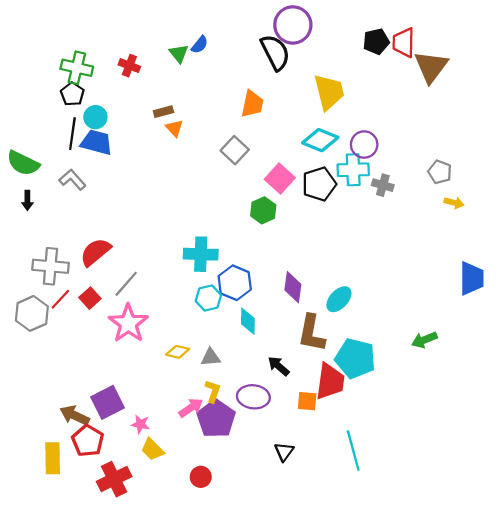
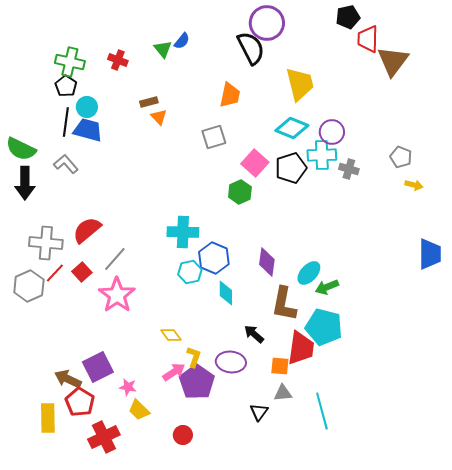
black pentagon: (376, 41) -> (348, 17), moved
gray square: (235, 150) -> (214, 137), turned 30
black arrow: (27, 200) -> (25, 183), size x1.8
green arrow: (424, 340) -> (327, 287), moved
yellow diamond: (178, 352) -> (171, 335), moved, turned 40
gray triangle: (211, 357) -> (283, 393), moved

